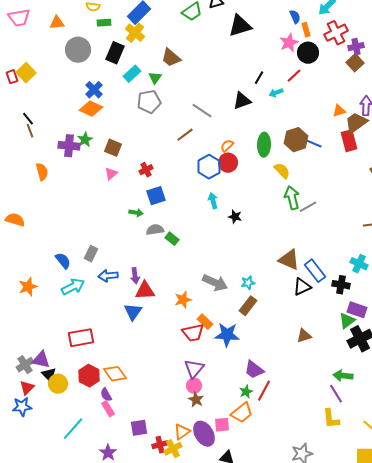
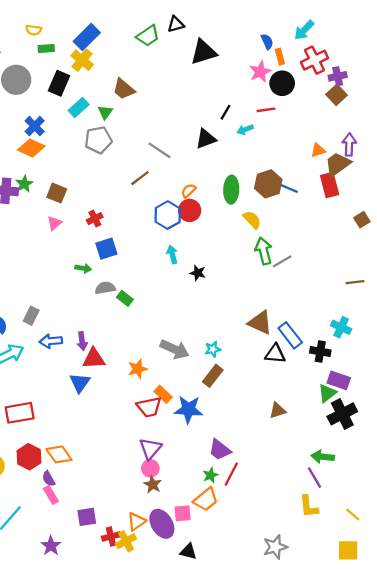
red line: (294, 76) -> (266, 110), turned 35
black triangle: (302, 287) -> (275, 354), turned 30

